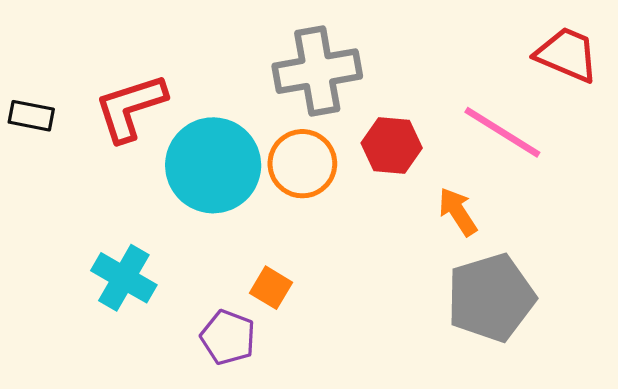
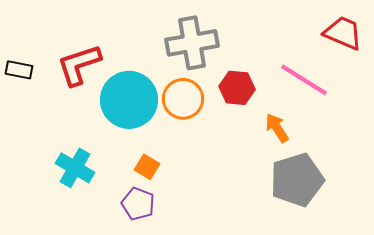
orange square: (271, 288) -> (147, 167), moved

